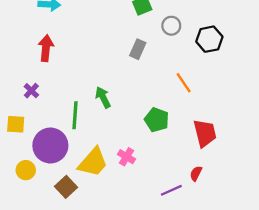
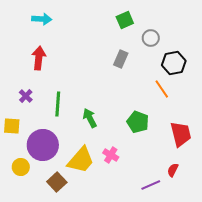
black hexagon: (209, 39) -> (174, 63), moved
green arrow: (103, 97) -> (90, 118), moved
green line: (75, 115) -> (58, 104), moved

